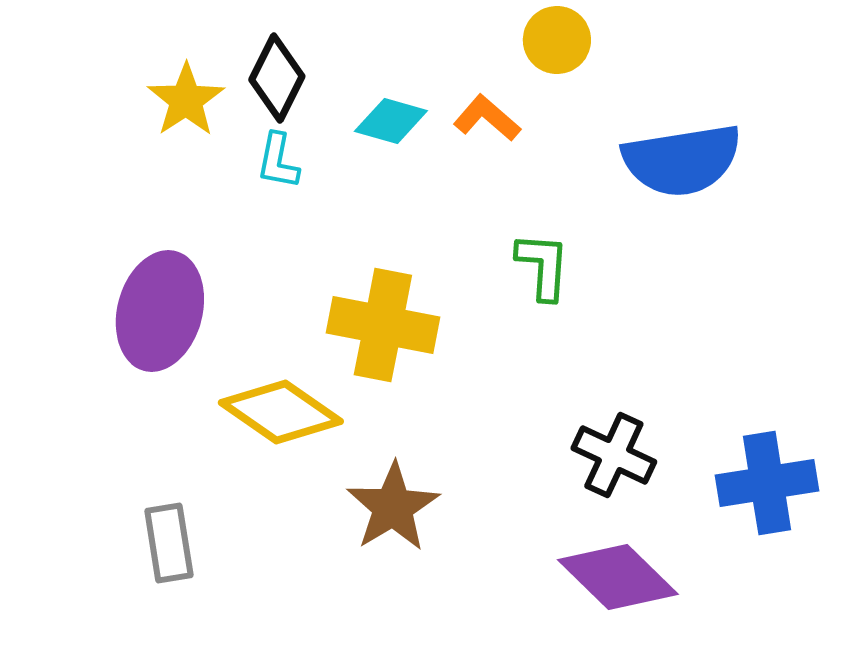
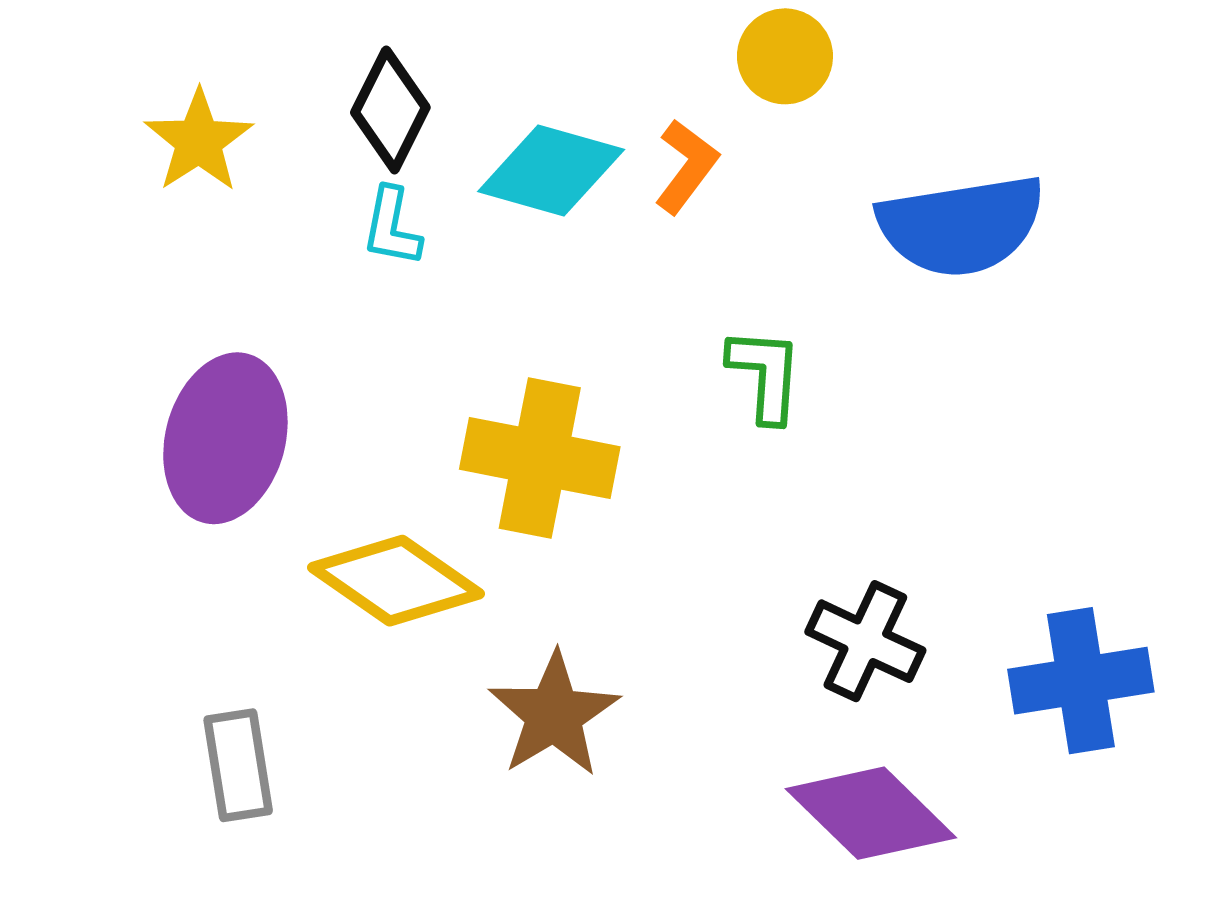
yellow star: (186, 100) -> (199, 141), moved
orange L-shape: (487, 118) -> (686, 166), turned 86
cyan diamond: (391, 121) -> (551, 171), size x1.4

